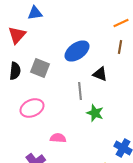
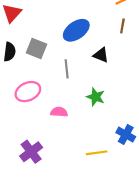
gray line: (80, 91) -> (67, 69), moved
pink semicircle: (58, 138) -> (59, 112), moved

